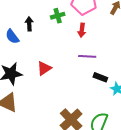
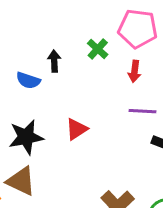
green cross: (58, 16) -> (98, 49), turned -32
blue semicircle: (12, 37) -> (28, 80), turned -35

